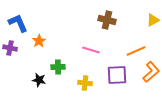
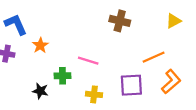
pink line: (91, 50) -> (88, 61), moved

